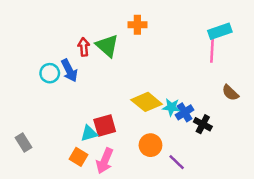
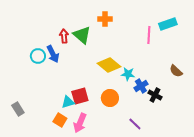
pink line: (212, 51) -> (149, 35), moved
yellow diamond: (147, 102) -> (109, 65), moved
cyan star: (171, 107) -> (128, 74), moved
orange circle: (150, 145) -> (110, 98), moved

